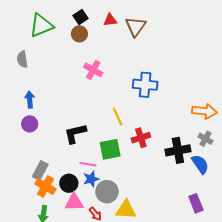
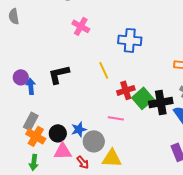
blue arrow: (30, 100) -> (31, 86), moved
black L-shape: (75, 133) -> (59, 74), moved
green square: (110, 149) -> (143, 98), moved, turned -30
pink line: (88, 164) -> (116, 118), moved

